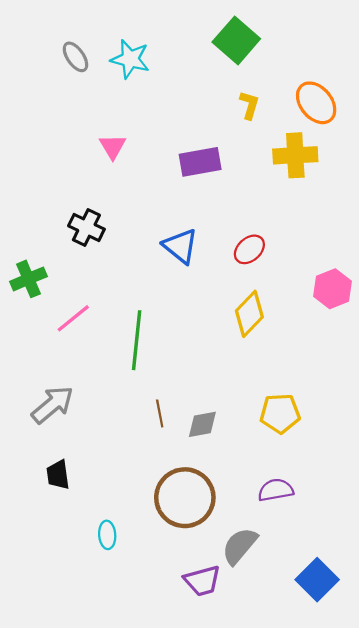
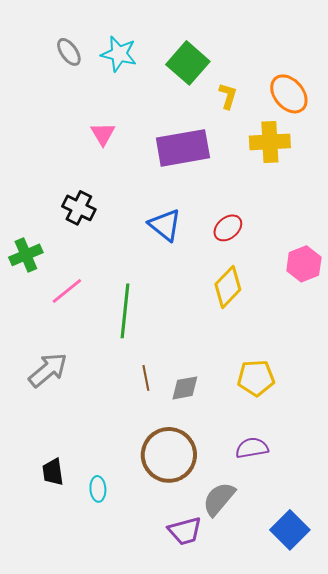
green square: (236, 40) -> (188, 63), moved
purple rectangle: (200, 162) -> (183, 148), size x1.4
black trapezoid: (58, 475) -> (53, 472), moved

